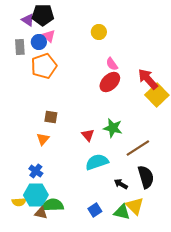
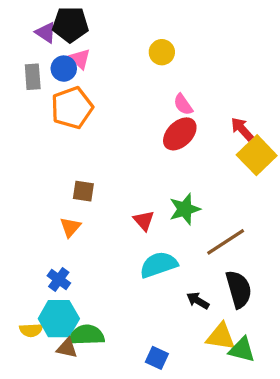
red arrow: (148, 79) -> (242, 129), size x0.7
green star: (113, 128) -> (185, 209), turned -30
yellow triangle: (135, 206) -> (221, 337), turned -36
blue square: (95, 210) -> (157, 358), moved, turned -32
green triangle: (122, 212) -> (242, 350), moved

